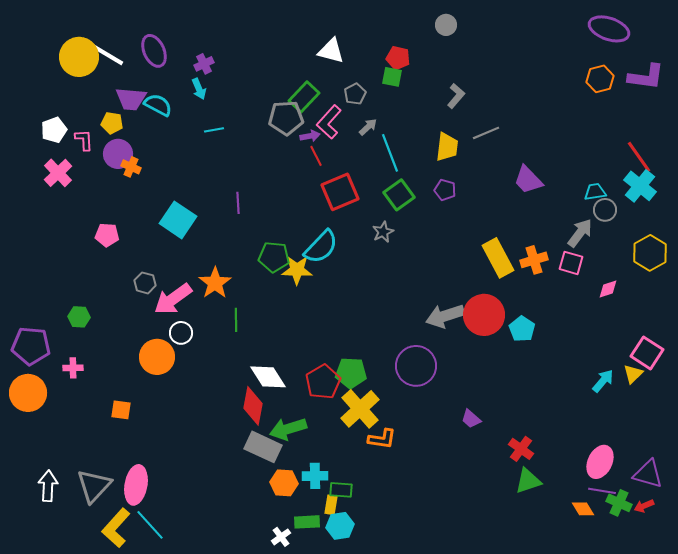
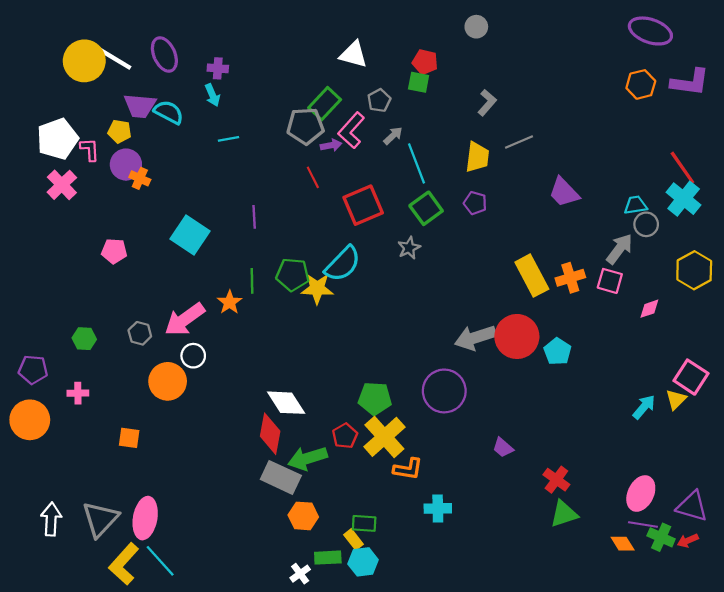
purple cross: (204, 64) -> (218, 68), turned 30
white pentagon: (54, 130) -> (58, 139), size x1.5
red line: (316, 156) -> (313, 177), moved
gray hexagon: (145, 283) -> (140, 333), moved
orange star: (215, 283) -> (230, 302), size x0.7
green line: (236, 320) -> (252, 281), moved
purple pentagon: (31, 346) -> (33, 370), size x0.7
red pentagon: (323, 382) -> (345, 436), moved, size x0.7
cyan cross: (315, 476) -> (438, 508), moved
yellow rectangle: (331, 505) -> (353, 539), turned -48

